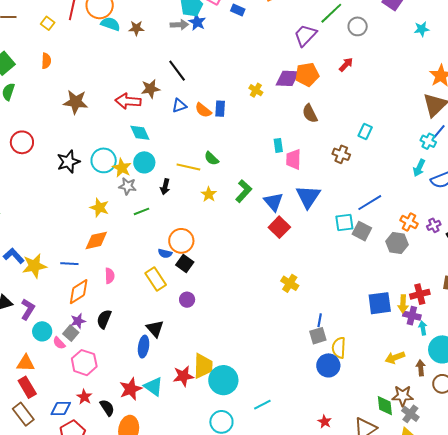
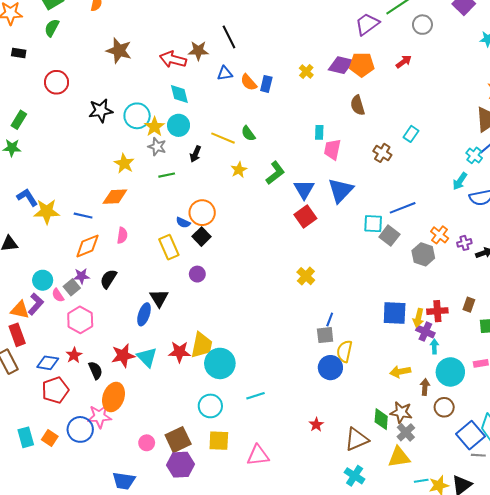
purple L-shape: (28, 309) -> (36, 304), moved

